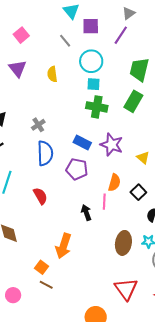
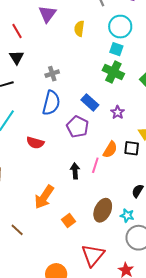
purple star: (112, 145) -> (118, 112), size x0.6
black square: (138, 192) -> (132, 148), moved, turned 35
red semicircle: (40, 196) -> (35, 143), turned 120
orange square: (41, 267) -> (68, 221), moved

